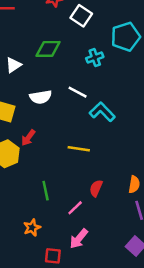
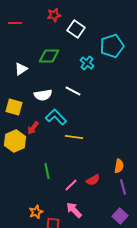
cyan cross: (95, 58) -> (87, 63), turned -32
cyan L-shape: (102, 112) -> (56, 117), moved
red semicircle: (96, 188) -> (93, 180), moved, turned -144
orange star: (32, 228) -> (36, 212), moved
pink arrow: (79, 239) -> (74, 210), turned 96

